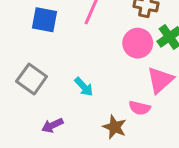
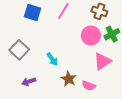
pink semicircle: (140, 108) -> (89, 86), moved
brown star: (115, 127) -> (69, 79), moved

